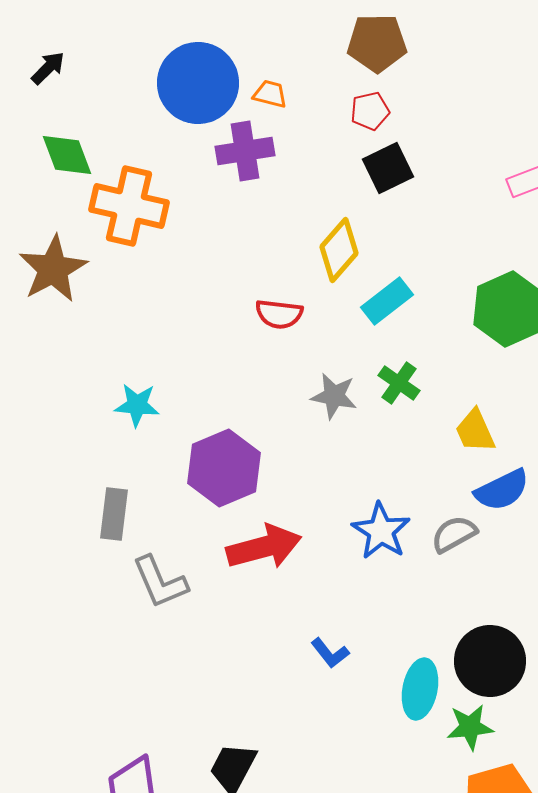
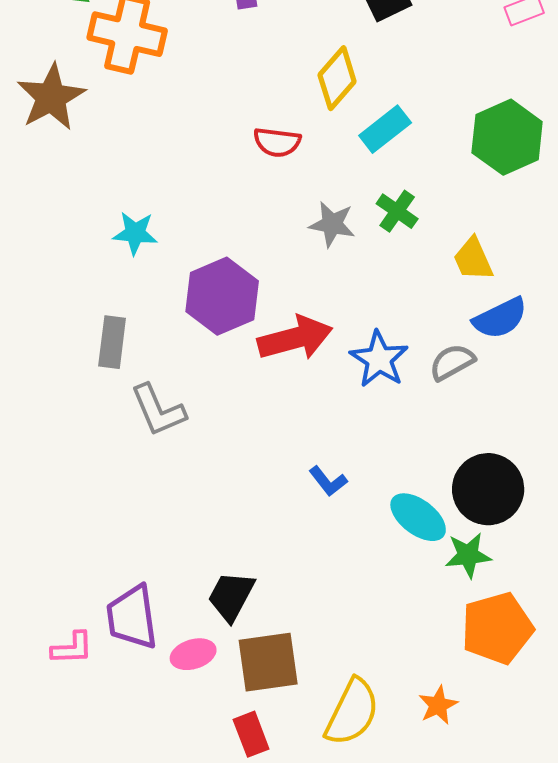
red arrow: (264, 547) -> (295, 338), moved
cyan ellipse: (420, 689) -> (418, 517), turned -64

